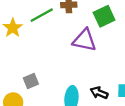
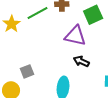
black arrow: (99, 93) -> (81, 61), moved

